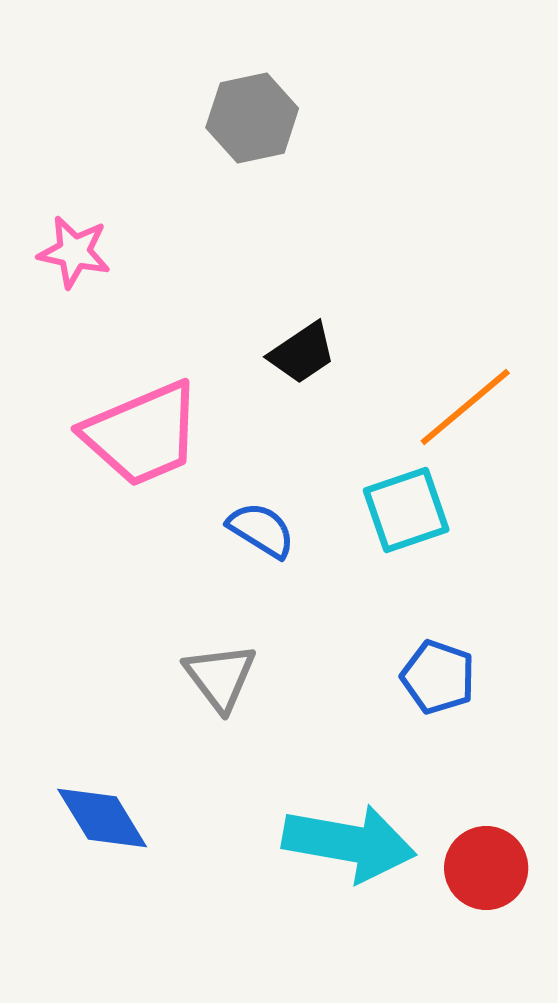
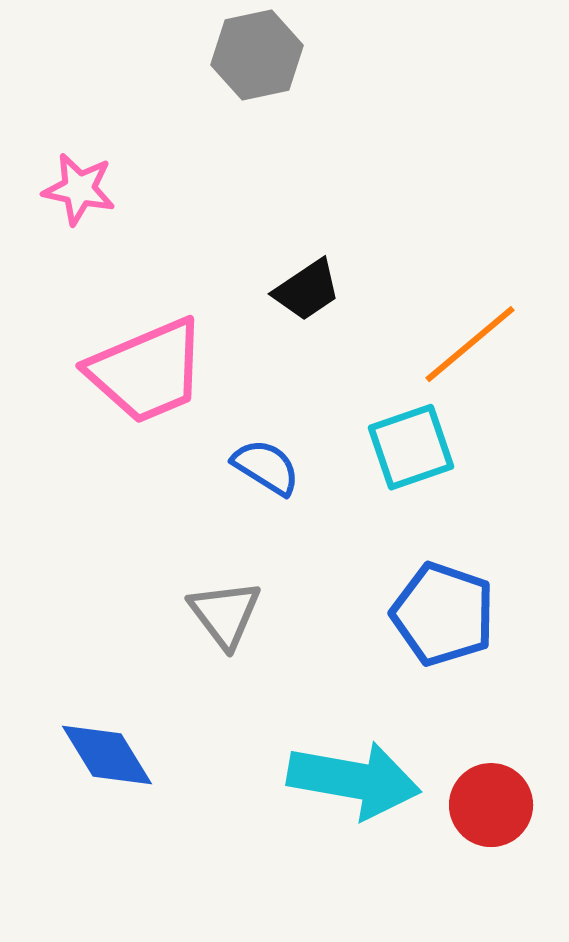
blue pentagon: (438, 677) -> (443, 614), size x1.4

